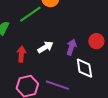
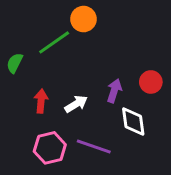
white arrow: (45, 47) -> (76, 104), moved

